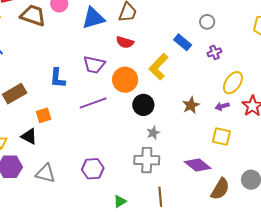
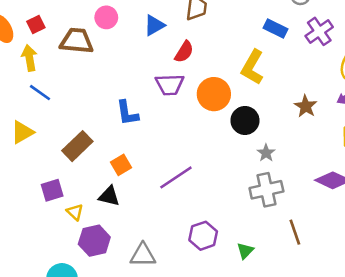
blue triangle: (93, 18) -> (154, 25), size x0.7
red semicircle: (125, 42) -> (184, 52), moved, turned -60
purple cross: (214, 52) -> (319, 31), size x1.5
purple line: (93, 103) -> (176, 177), moved
purple hexagon: (93, 169) -> (203, 236), moved
gray triangle: (45, 173) -> (143, 255), moved

